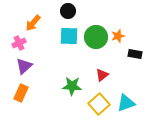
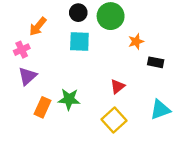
green circle: (96, 37) -> (111, 16), moved
green star: (72, 86) -> (69, 99), moved
orange rectangle: (21, 93) -> (42, 107), moved
cyan triangle: (126, 103) -> (160, 110), moved

